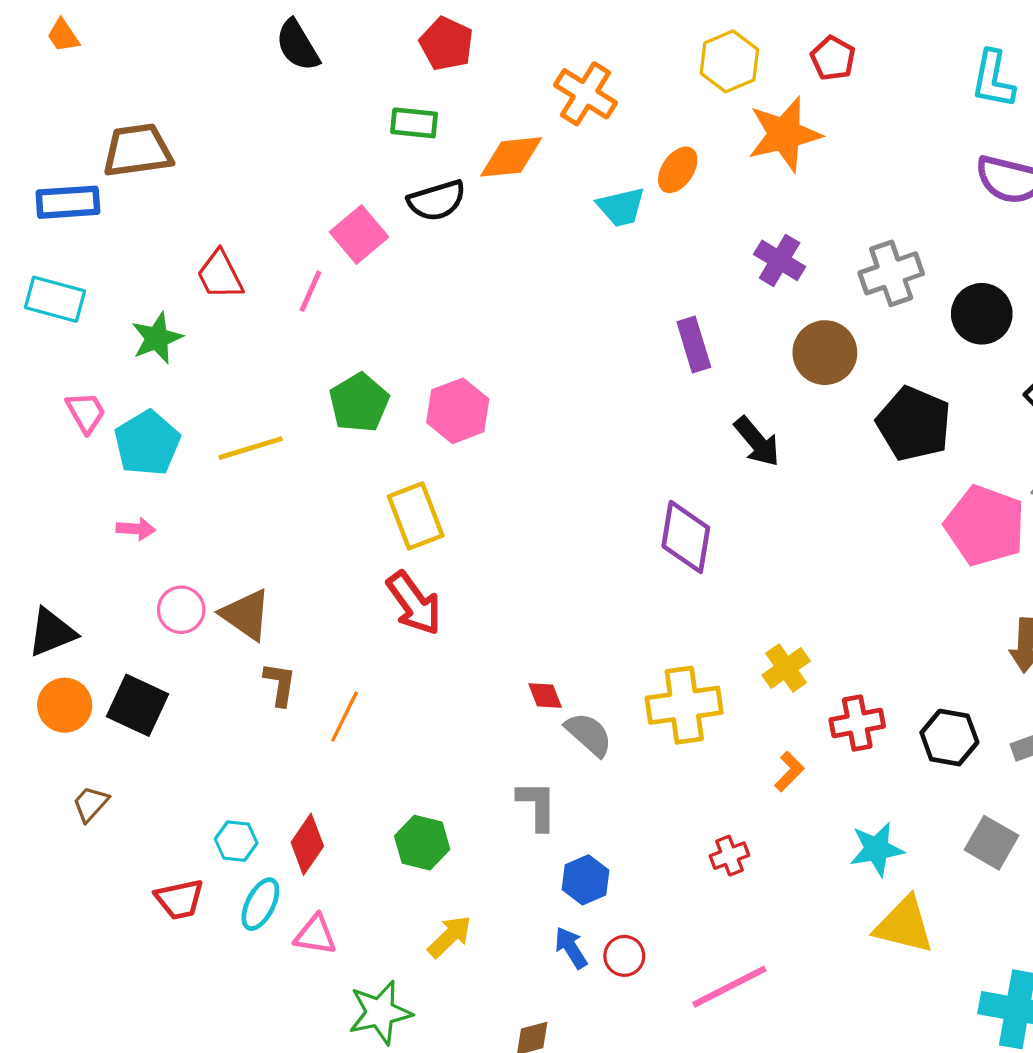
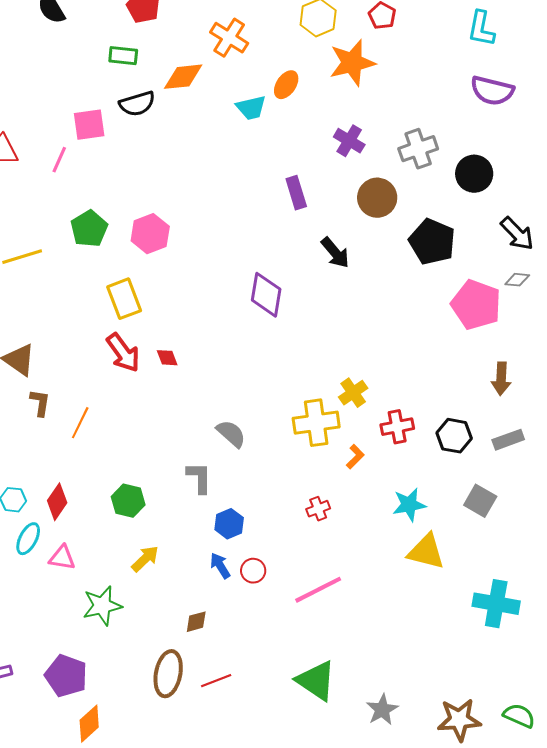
pink square: (359, 235) -> (89, 125), turned 32
purple diamond: (686, 537) -> (266, 295), moved
red diamond: (545, 695) -> (167, 358), moved
yellow cross: (684, 705) -> (316, 423), moved

